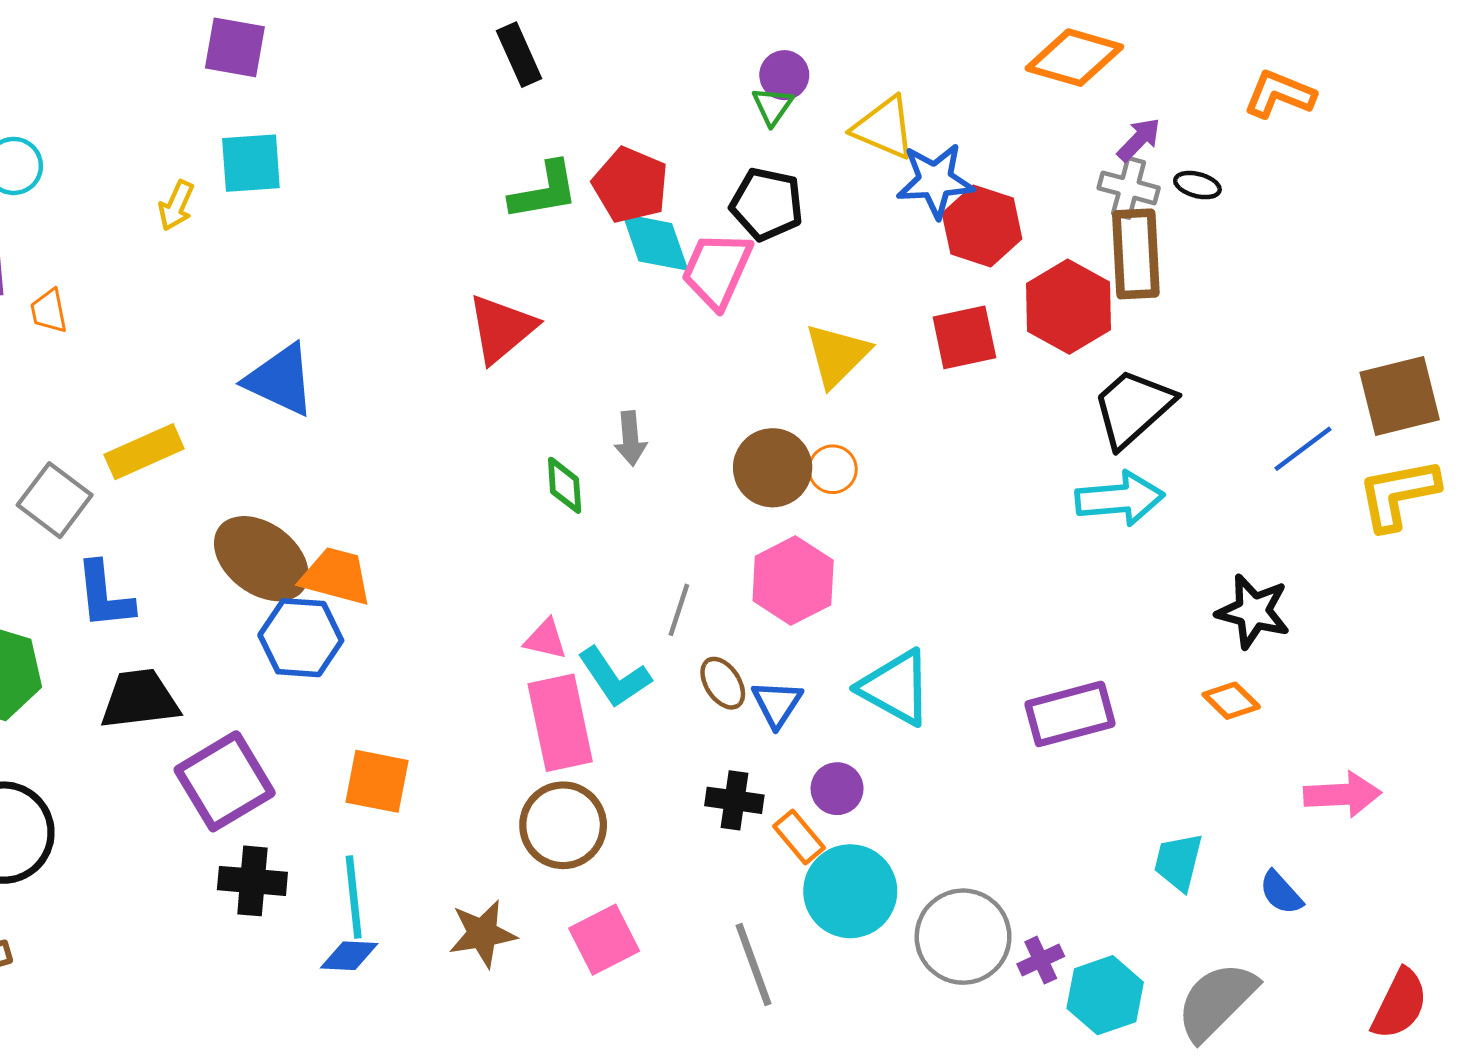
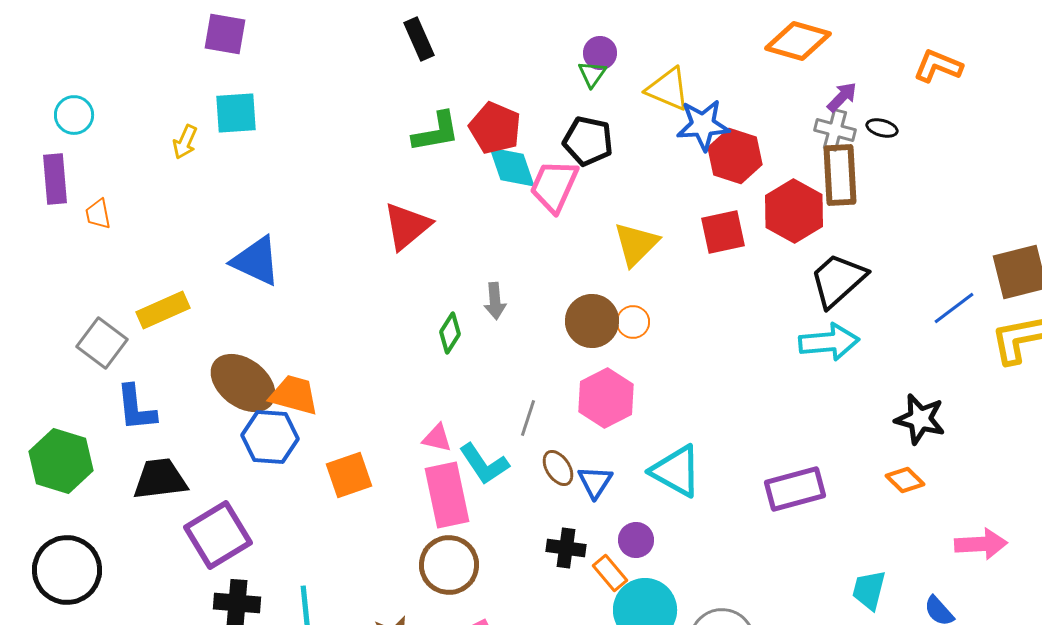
green diamond: (565, 485) -> (450, 333), turned 36
orange square: (377, 781) -> (349, 475), moved, turned -30

